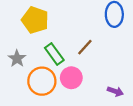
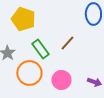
pink circle: (71, 78) -> (61, 80), moved

